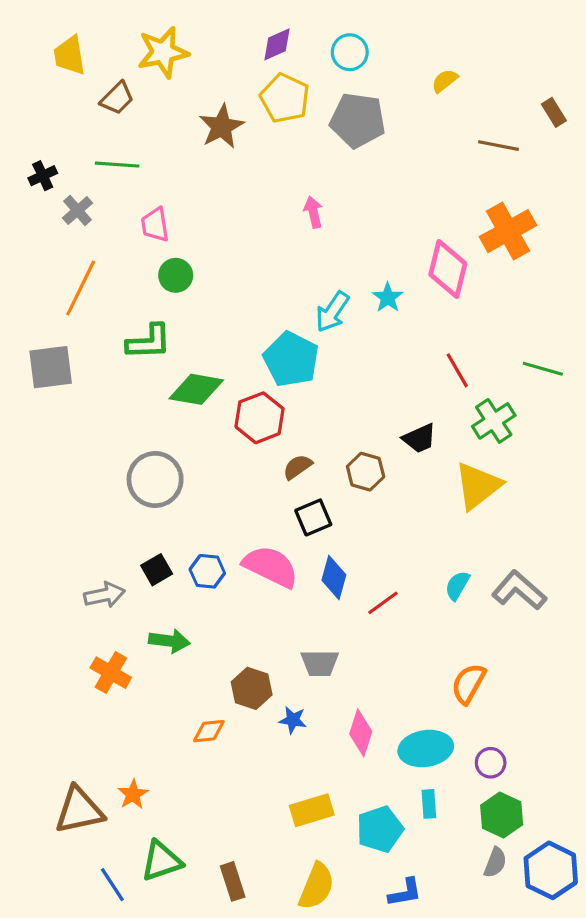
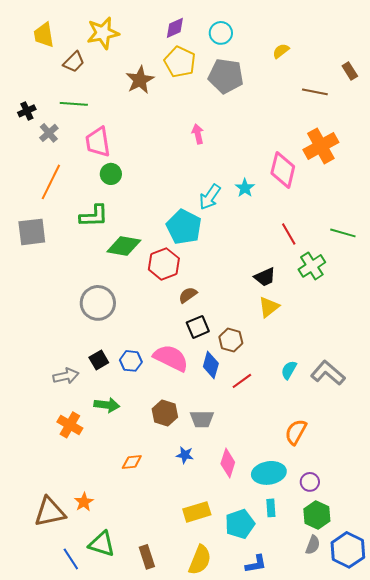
pink trapezoid: (155, 225) -> (98, 142), size x1.4
brown hexagon: (366, 472) -> (231, 340), moved
yellow triangle: (478, 486) -> (269, 307), moved, size x0.7
brown hexagon: (252, 688) -> (165, 413), moved
green triangle: (161, 861) -> (102, 544), turned 36

